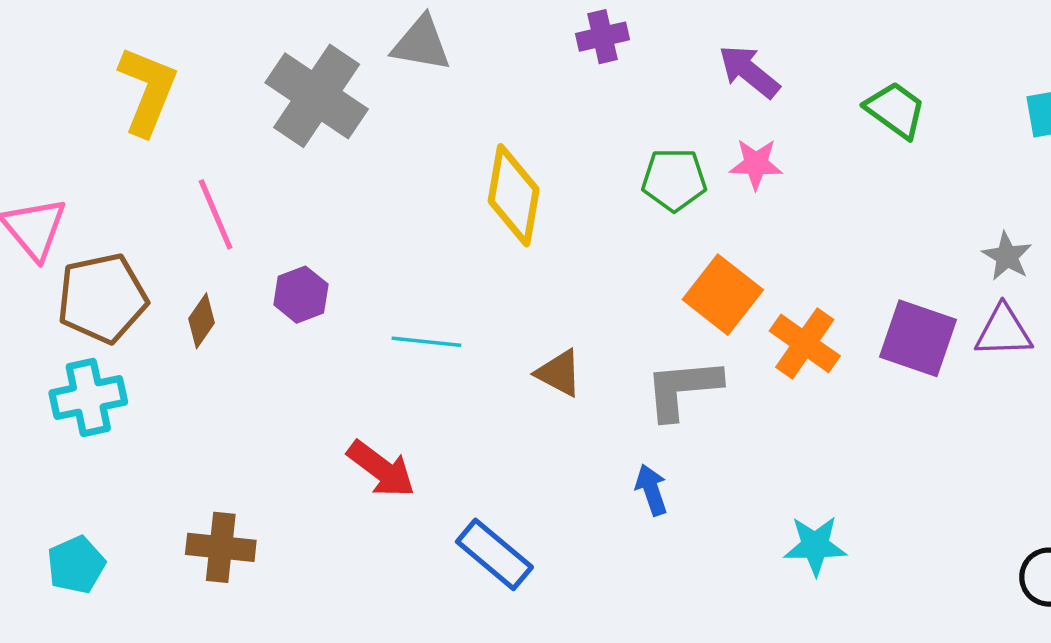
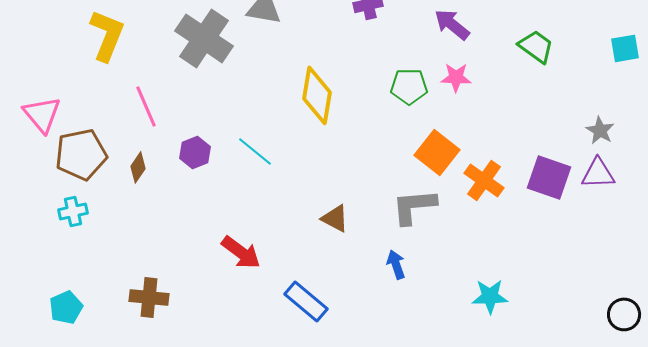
cyan line: (426, 342) -> (255, 151), moved, turned 33
brown triangle: (559, 373) -> (335, 218), moved
cyan cross: (88, 397) -> (73, 211), size x0.7

